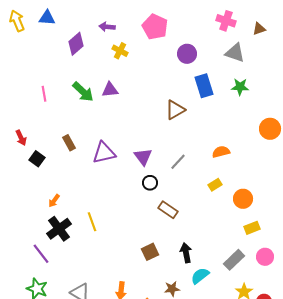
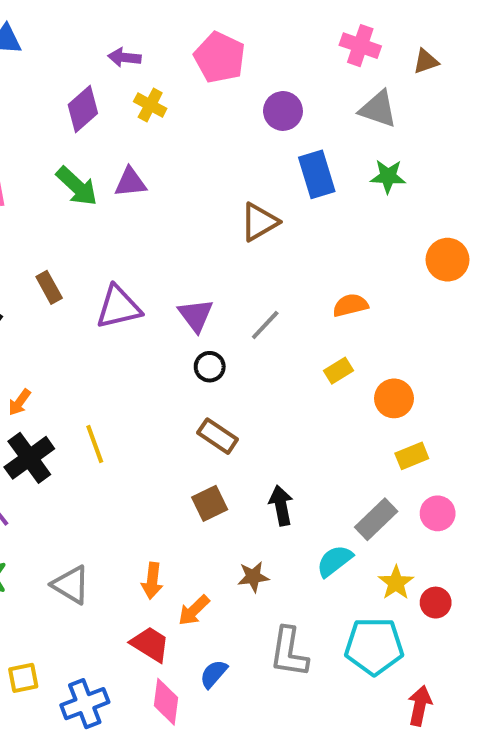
purple diamond: (76, 44) -> (83, 109), moved
brown rectangle: (168, 210) -> (218, 436), moved
cyan semicircle: (200, 276) -> (335, 561), moved

